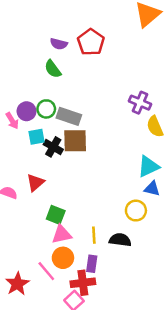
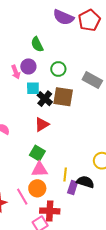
purple semicircle: (59, 44) -> (63, 17), size x1.5
green semicircle: (53, 69) -> (37, 44), moved
green circle: (46, 109) -> (58, 69), moved
gray rectangle: (69, 116) -> (92, 80), moved
red triangle: (35, 183) -> (42, 124), moved
purple rectangle: (92, 264) -> (73, 187), moved

